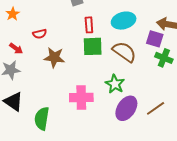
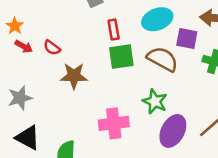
red semicircle: (40, 34) -> (52, 48), turned 56
purple square: (155, 39) -> (187, 38), moved
red arrow: (16, 48) -> (24, 46), moved

